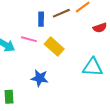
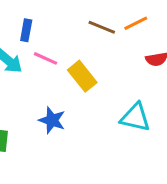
brown line: (61, 13) -> (102, 27), turned 36
blue rectangle: (41, 19) -> (26, 30), moved

